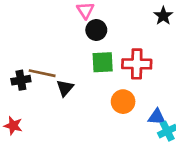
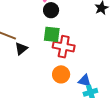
red cross: (137, 64) -> (64, 47), moved
orange circle: (123, 102) -> (61, 74), moved

